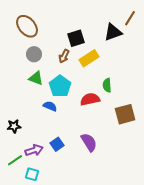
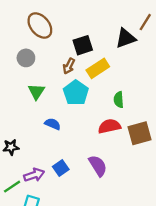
brown ellipse: (27, 26) -> (40, 25), moved
gray circle: (34, 54) -> (26, 58), moved
green triangle: (36, 78) -> (36, 92), turned 42
cyan pentagon: (60, 86) -> (76, 93), moved
red semicircle: (90, 99) -> (109, 126), moved

